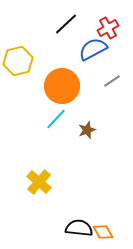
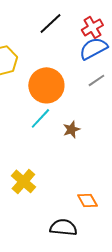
blue semicircle: (93, 49) -> (93, 48), moved
orange diamond: (103, 232) -> (87, 200), moved

